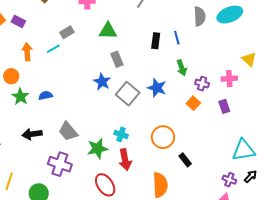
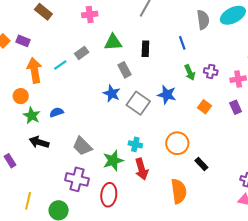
gray rectangle: (67, 32) -> (82, 53), moved
black rectangle: (156, 41) -> (145, 49), moved
orange arrow: (27, 52) -> (34, 70), size x1.4
purple cross: (202, 84) -> (211, 71), moved
black arrow: (32, 134) -> (39, 142), moved, turned 30
red ellipse: (105, 185) -> (109, 195), moved, turned 45

